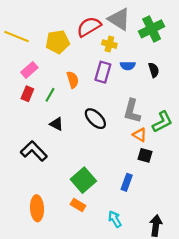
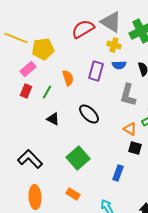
yellow pentagon: (58, 42) -> (43, 49), moved
yellow cross: (109, 44) -> (114, 45), moved
gray L-shape: (132, 111) -> (128, 95), moved
black L-shape: (34, 151) -> (30, 159), moved
green square: (83, 180) -> (78, 158), moved

